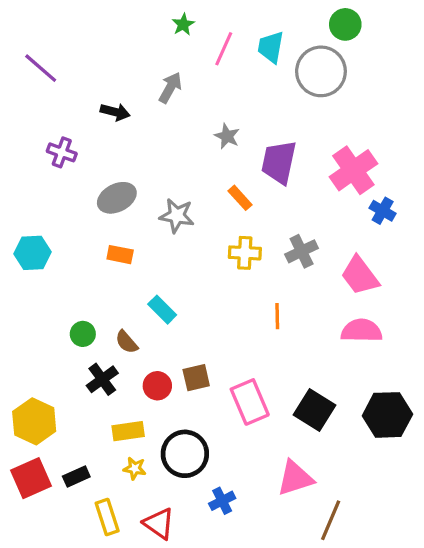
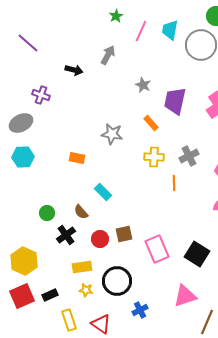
gray ellipse: (117, 198) -> (21, 123), moved
orange line: (277, 316) -> (174, 183), moved
green circle: (83, 334) -> (47, 213), moved

